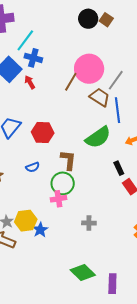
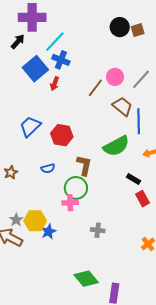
brown square: (106, 20) -> (138, 30), turned 32
pink circle: (89, 69) -> (115, 77), size x0.6
gray line: (116, 80) -> (141, 79), moved
red arrow: (30, 82) -> (55, 84), turned -136
black rectangle: (119, 168) -> (134, 179), turned -40

